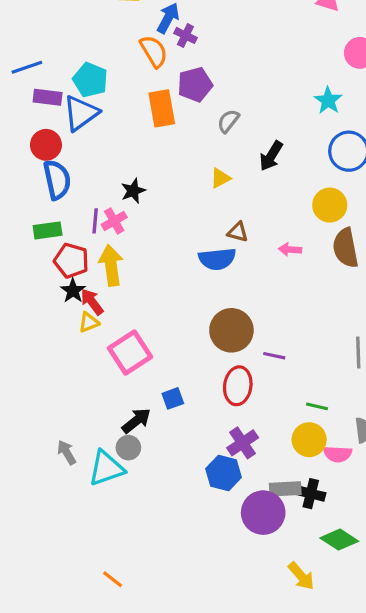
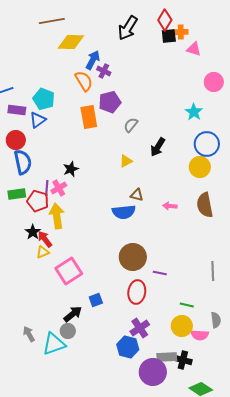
blue triangle: (81, 113) -> (38, 120), size x0.7
yellow circle: (330, 205) -> (200, 167), moved
red pentagon: (71, 261) -> (38, 201), moved

